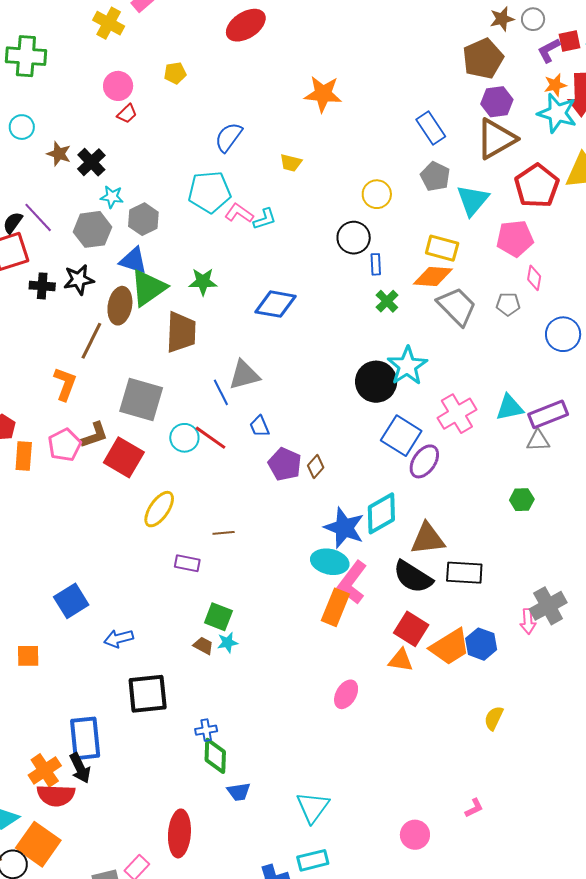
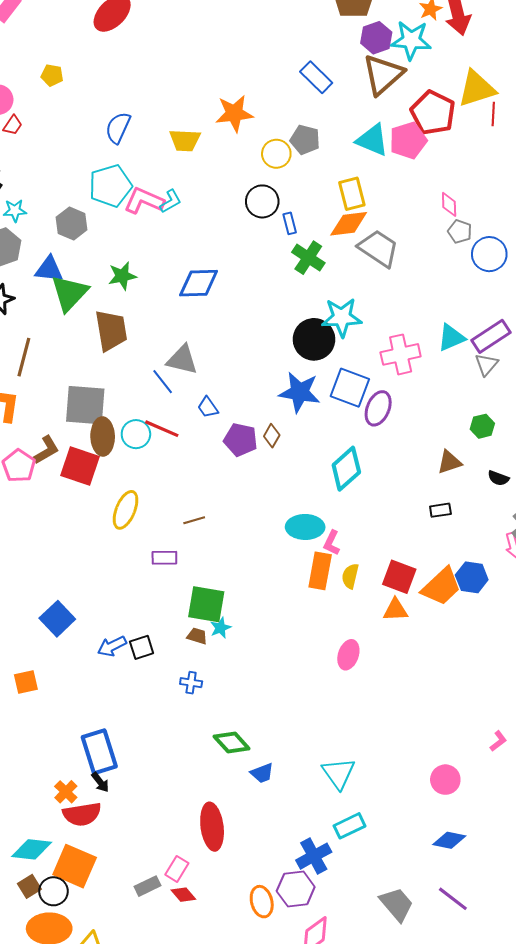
yellow pentagon: (175, 73) -> (52, 75), turned 30
orange star: (323, 94) -> (234, 113), moved
cyan star: (557, 113) -> (411, 40), moved
yellow trapezoid: (291, 163) -> (185, 140), size x1.4
gray pentagon: (435, 176) -> (305, 140), moved
cyan triangle: (473, 200) -> (372, 140), turned -36
pink L-shape: (239, 213) -> (144, 201), size x1.4
gray hexagon: (143, 219) -> (72, 224), moved
pink pentagon: (515, 238) -> (408, 140), moved
yellow rectangle: (442, 248) -> (352, 194), turned 72
green cross: (387, 301) -> (308, 258), size x1.4
gray pentagon: (508, 304) -> (460, 231), moved, turned 30
brown ellipse: (120, 306) -> (103, 436), moved
cyan star: (407, 366) -> (342, 317), turned -30
gray triangle: (244, 375) -> (182, 360), turned 40
pink cross: (457, 414) -> (401, 354), turned 30
gray triangle: (538, 441) -> (486, 365), turned -35
blue star: (344, 528) -> (300, 392), moved
brown triangle: (428, 539) -> (449, 462), moved, size x0.7
black rectangle: (464, 573) -> (440, 510), size x0.6
black semicircle: (413, 577) -> (498, 478), moved, size x0.5
pink L-shape: (352, 582) -> (332, 543), size x0.6
green square: (218, 617) -> (206, 604), size x1.4
black square: (148, 694) -> (142, 647), moved, size x0.6
yellow semicircle: (494, 718) -> (350, 576), moved
blue cross: (206, 730) -> (191, 683), moved, turned 30
green diamond: (215, 756) -> (232, 743), turned -33
black arrow: (80, 768) -> (100, 782), size x0.7
orange cross: (45, 770) -> (66, 792), size x0.7

